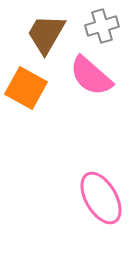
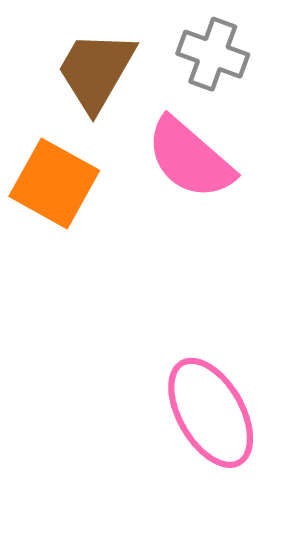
gray cross: (102, 26) -> (213, 54), turned 36

